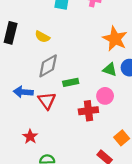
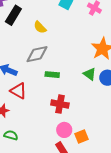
pink circle: (105, 96) -> (64, 130), moved
red triangle: (47, 101) -> (18, 91), moved, turned -42

